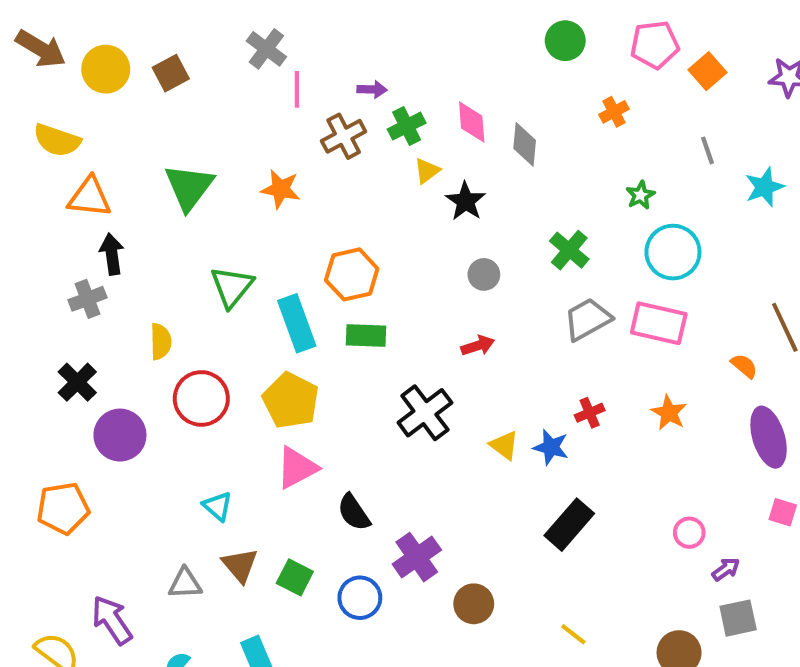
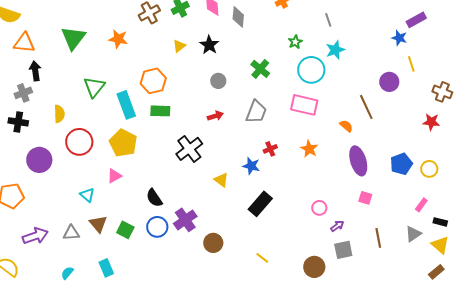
yellow triangle: (427, 171) -> (179, 46), moved
cyan star: (764, 187) -> (335, 50), moved
gray trapezoid: (588, 319) -> (256, 112), moved, turned 140
black cross: (77, 382) -> (18, 122), moved, turned -36
yellow triangle: (504, 445) -> (221, 180), moved
pink triangle: (297, 468) -> (114, 176), moved, size x0.7
blue circle: (360, 598) -> (157, 227), moved
purple arrow: (112, 620) -> (35, 236), moved, turned 105

